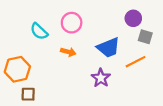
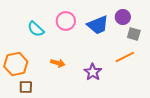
blue trapezoid: (108, 48) -> (98, 25), moved
orange arrow: (68, 52) -> (58, 63), moved

